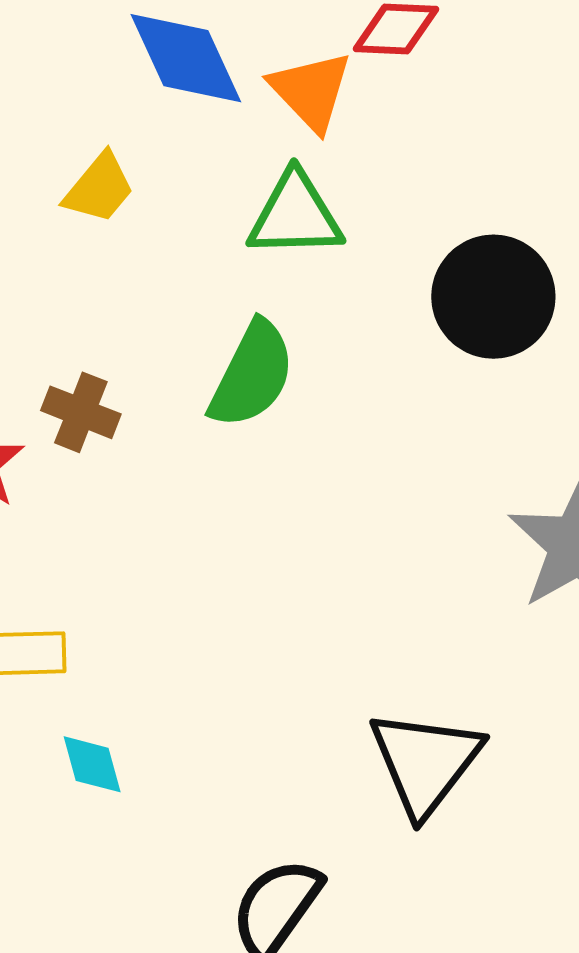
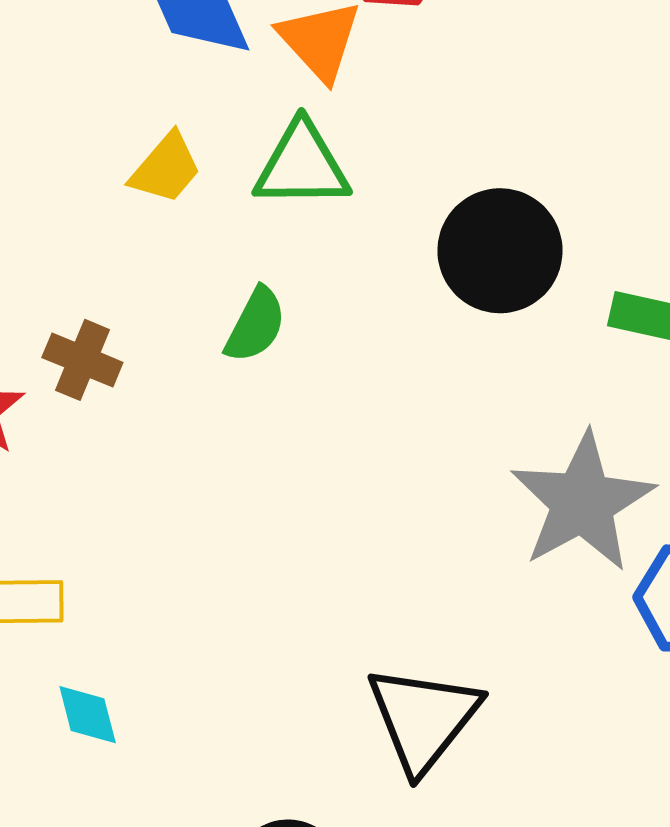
yellow trapezoid: (99, 188) -> (166, 168), moved
green semicircle: (252, 375) -> (255, 325), size x0.7

